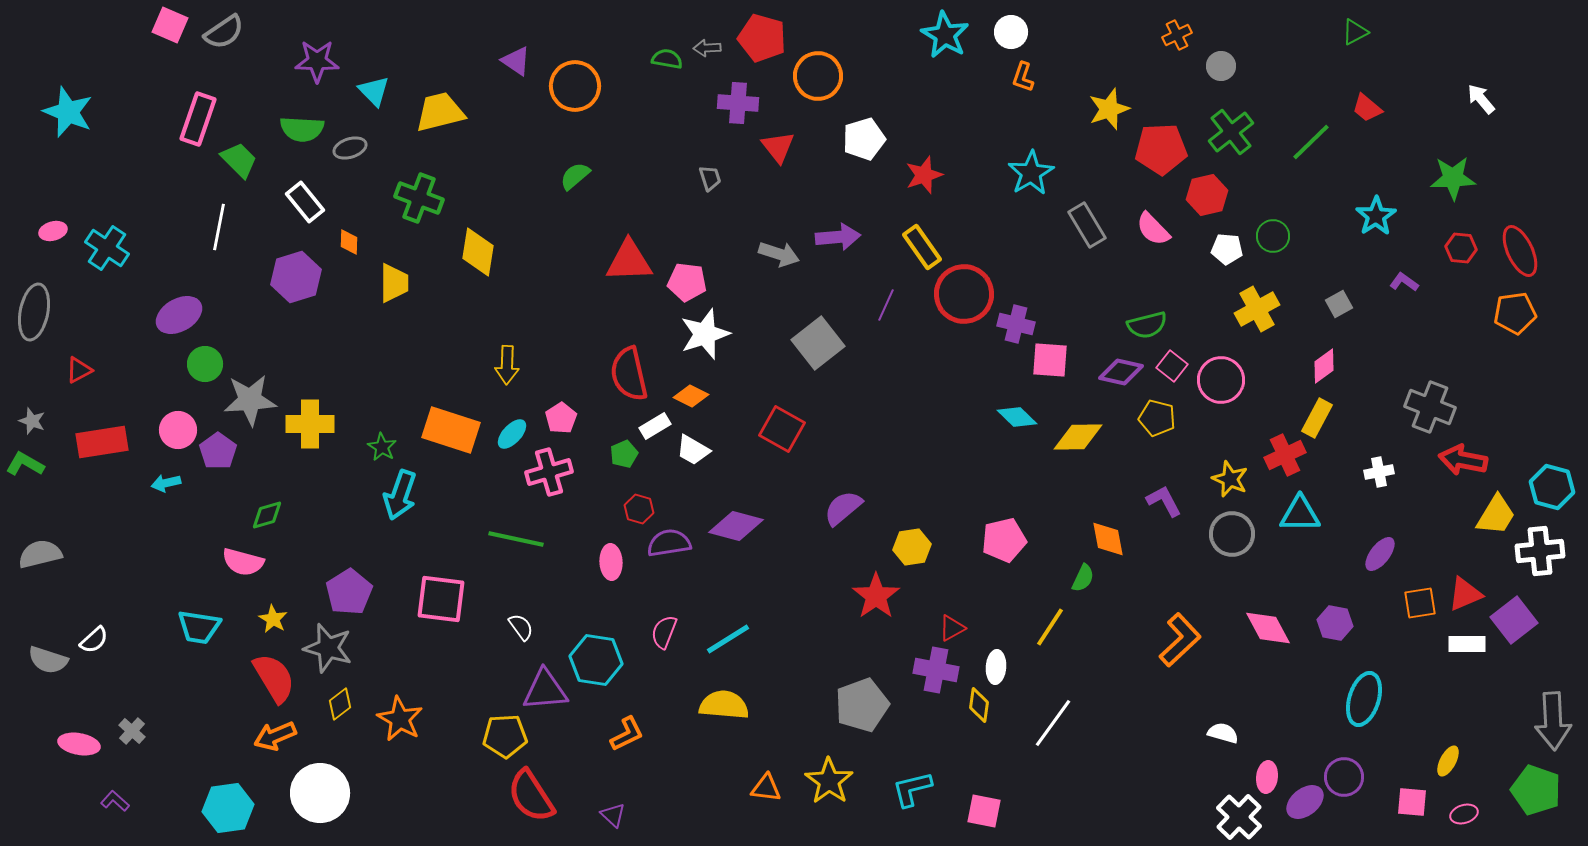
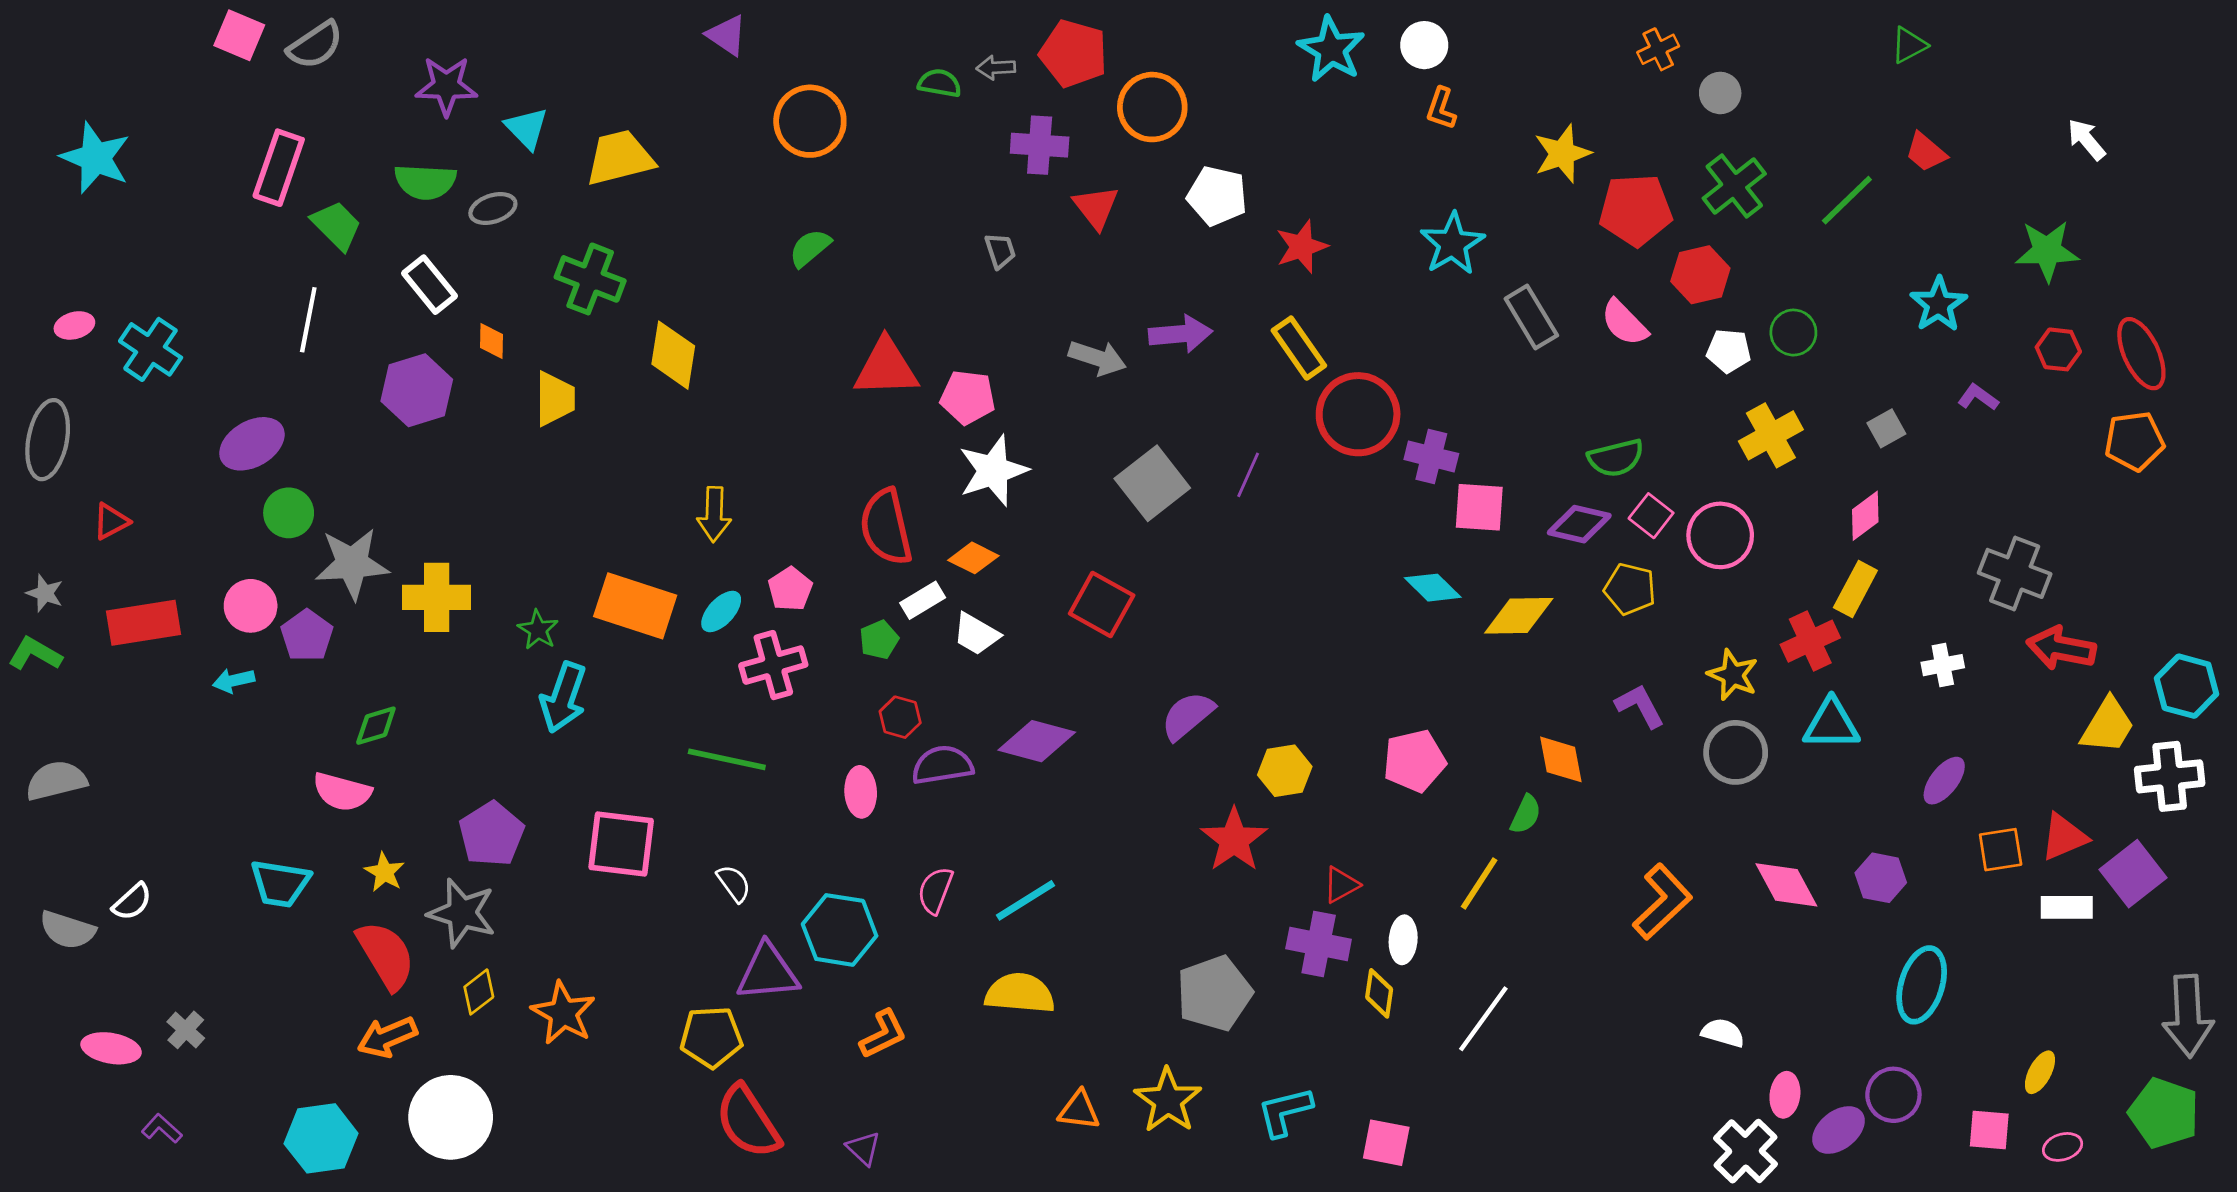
purple triangle: (516, 61) -> (727, 35), moved
white pentagon: (864, 139) -> (1217, 196), turned 30
purple line: (886, 305) -> (1248, 475), moved

